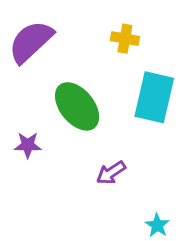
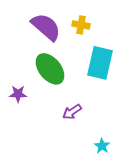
purple semicircle: (31, 42) -> (46, 27), moved, turned 84

